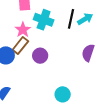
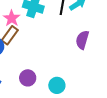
purple circle: (40, 56) -> (28, 78), moved

